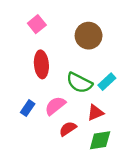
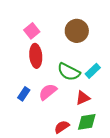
pink square: (37, 24) -> (32, 31), moved
red semicircle: (68, 129) -> (62, 127), moved

